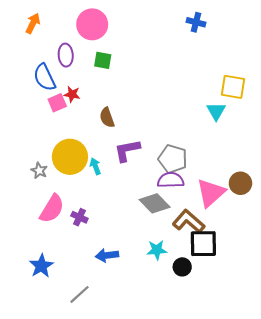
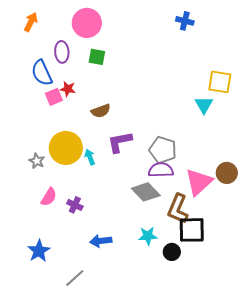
brown semicircle: (107, 118) -> (101, 111), turned -90
pink semicircle: (52, 209) -> (49, 197), size x0.7
brown L-shape: (189, 221) -> (178, 209), turned -108

